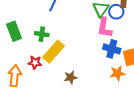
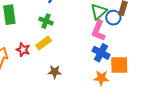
green cross: (42, 34) -> (46, 21), moved
yellow rectangle: (54, 52) -> (44, 43), size x0.7

